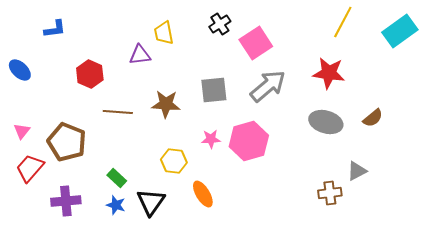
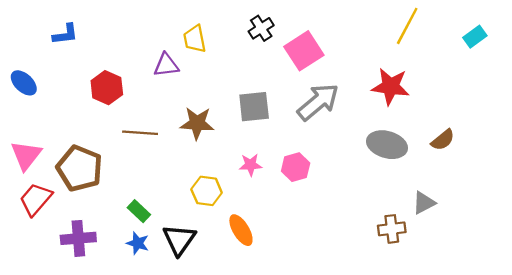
cyan rectangle: (400, 31) -> (475, 37), size x0.6
pink triangle: (22, 131) -> (26, 155), size x1.6
pink hexagon: (249, 141) -> (296, 167), size x0.6

